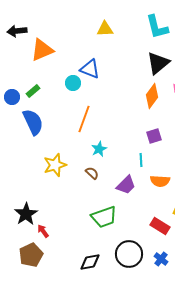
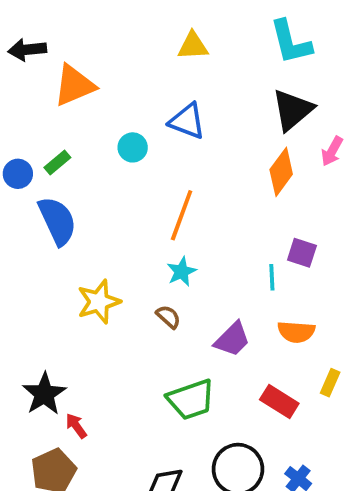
blue triangle: (90, 69) -> (187, 121), moved
orange line: (84, 119) -> (182, 215), moved
purple square: (154, 136) -> (302, 253), moved, turned 35
cyan line: (141, 160) -> (272, 277), moved
red rectangle: (160, 226) -> (279, 401), moved

